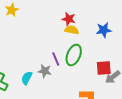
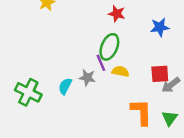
yellow semicircle: (72, 30) -> (120, 71), moved
green ellipse: (74, 55) -> (109, 47), moved

